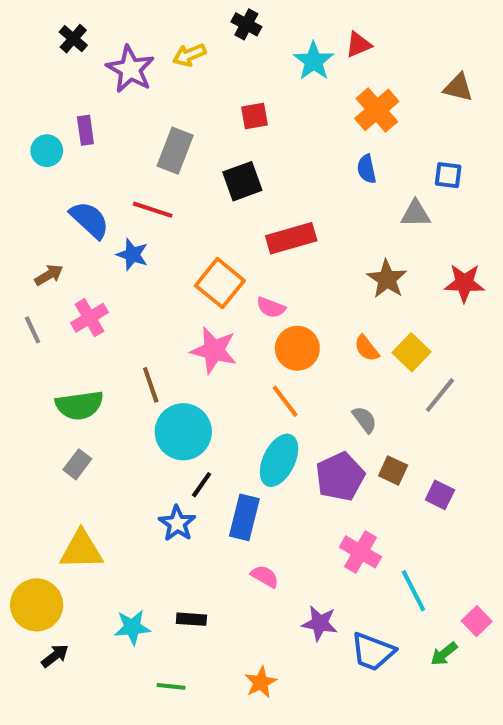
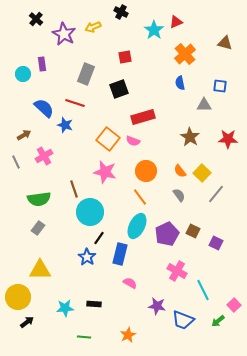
pink semicircle: (271, 308) -> (133, 141), moved
gray semicircle: (365, 420) -> (179, 195), moved

